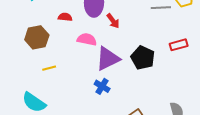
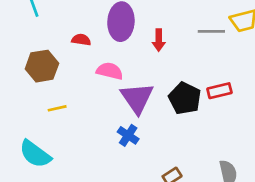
red arrow: (113, 21) -> (159, 40), moved, turned 35
red rectangle: (179, 45) -> (219, 91), moved
purple triangle: (108, 59) -> (137, 98), turned -40

